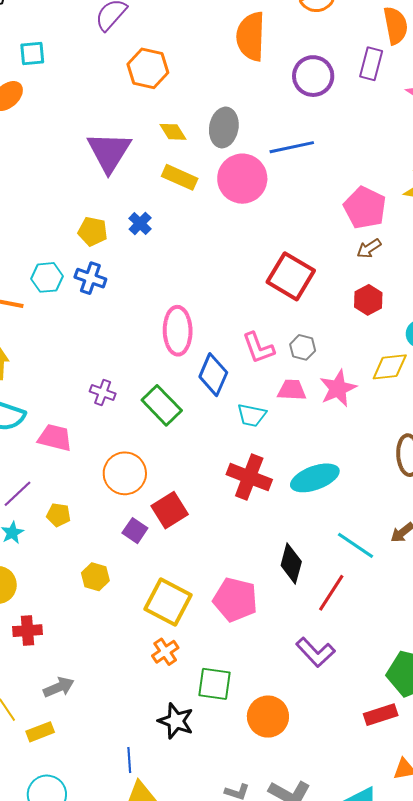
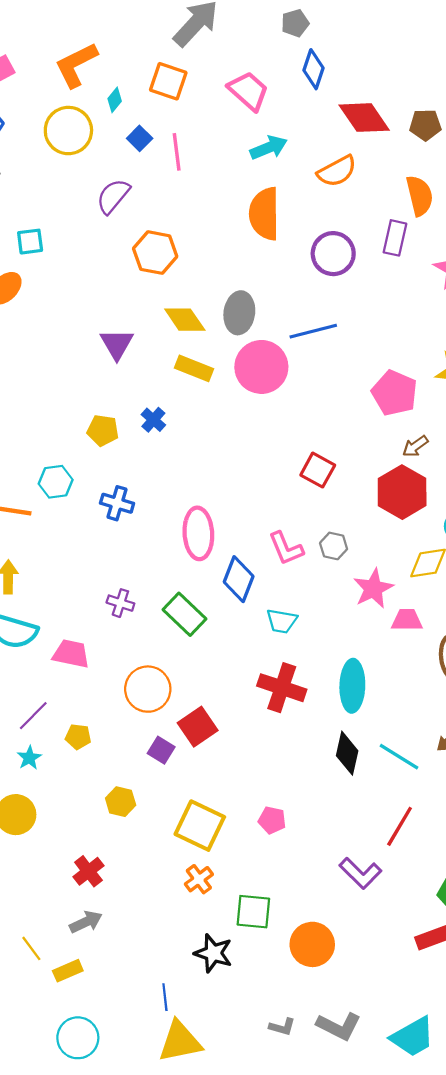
yellow diamond: (173, 132) -> (185, 320), size x1.4
purple triangle: (109, 152) -> (117, 344), size x0.7
brown arrow: (369, 248) -> (415, 446), moved
red square: (291, 276) -> (318, 470), size x0.7
blue cross: (90, 278) -> (117, 503), moved
red hexagon: (368, 300) -> (402, 492), size x1.6
pink trapezoid: (292, 390) -> (407, 620), moved
cyan ellipse: (315, 478) -> (352, 686), turned -66
black diamond: (291, 563) -> (347, 753), moved
red line: (331, 593) -> (400, 826), moved
pink pentagon: (235, 600) -> (272, 820), size x0.6
red cross: (28, 631) -> (88, 871), moved, turned -32

